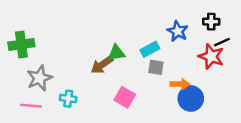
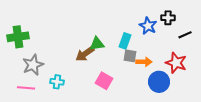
black cross: (211, 22) -> (168, 18), moved
cyan rectangle: (150, 49) -> (125, 41), turned -42
red star: (211, 56) -> (176, 63), moved
orange arrow: (180, 84) -> (144, 62), moved

